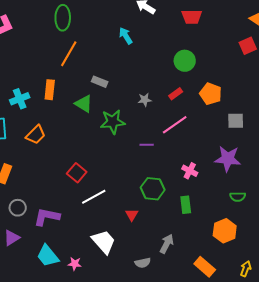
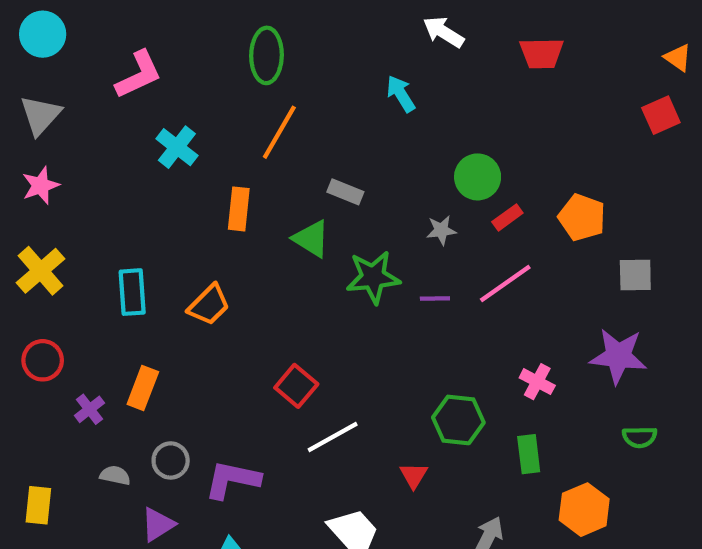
green circle: (185, 61) -> (478, 177), moved
cyan cross: (20, 99) -> (177, 147), moved, turned -30
purple line: (147, 145) -> (435, 298), moved
orange hexagon: (225, 231) -> (584, 510), moved

